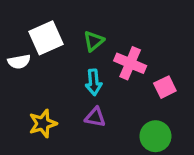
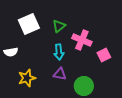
white semicircle: (19, 62) -> (11, 52), moved
green circle: (155, 136) -> (84, 86), moved

